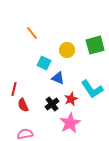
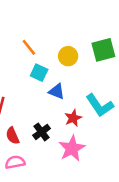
orange line: (32, 33) -> (29, 47), moved
black cross: (52, 104) -> (42, 132), moved
red semicircle: (23, 105) -> (13, 136), moved

